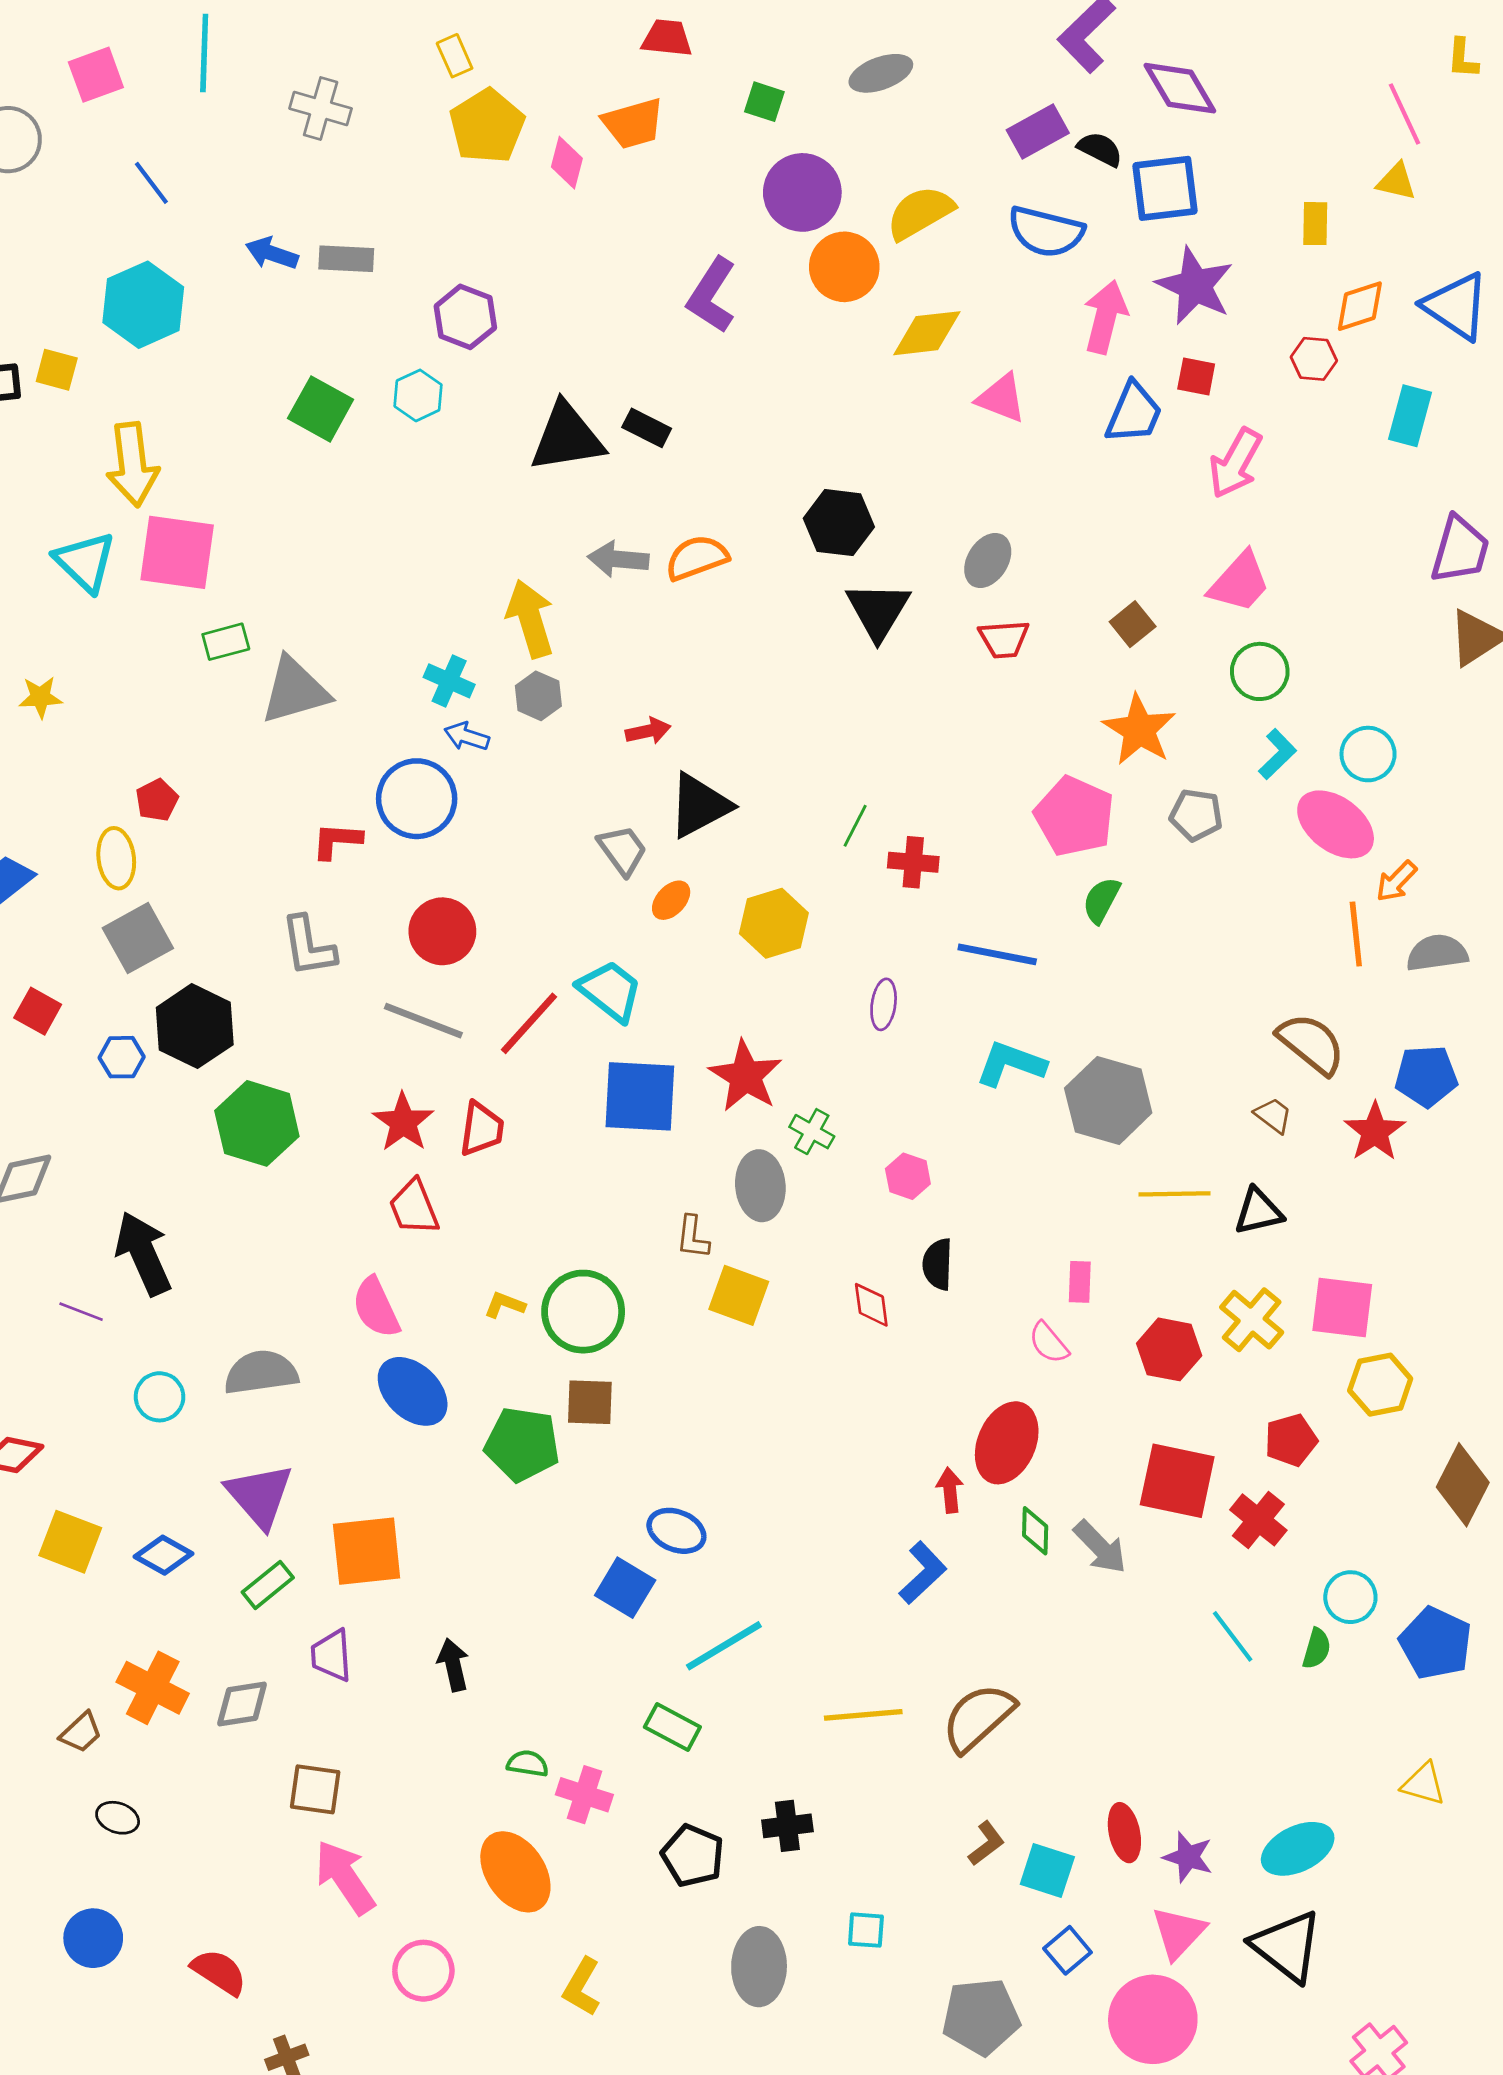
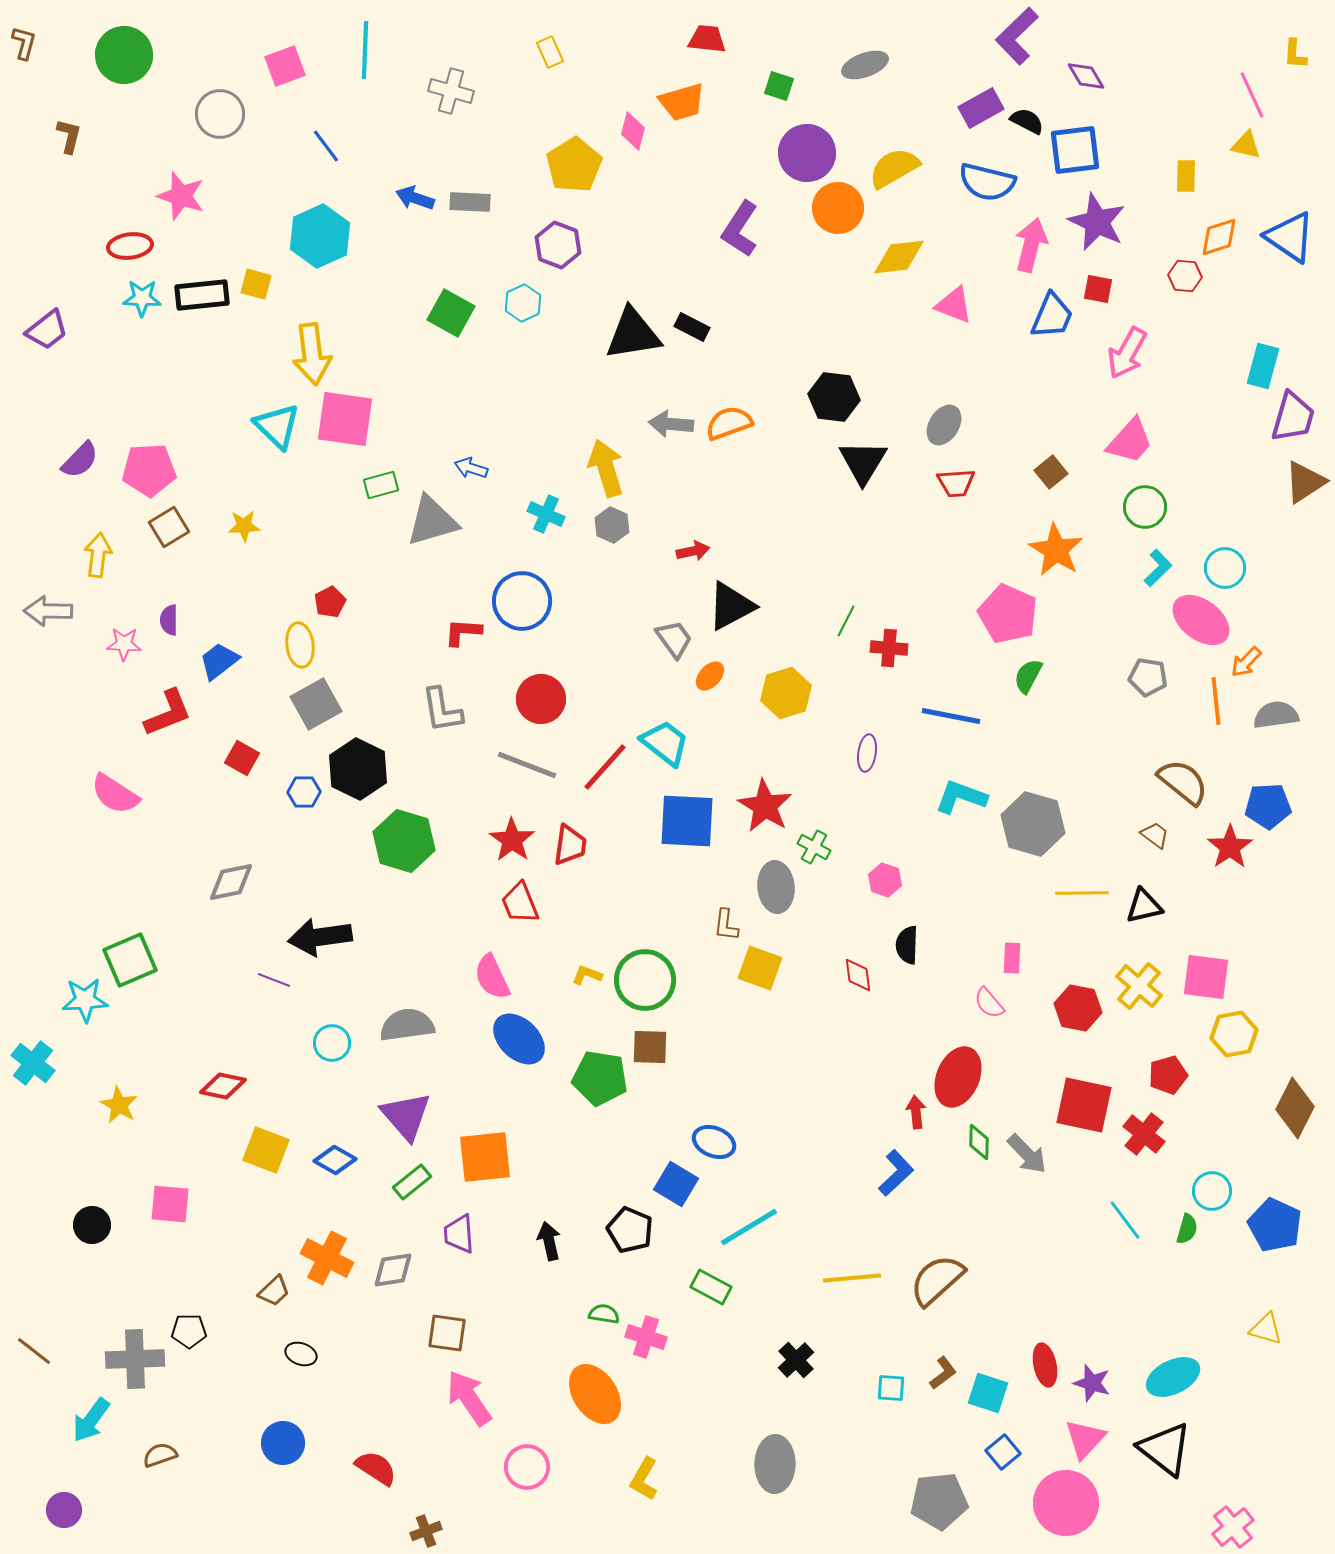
purple diamond: (1180, 88) -> (1086, 76), size x0.7
yellow pentagon: (487, 126) -> (574, 165), moved
cyan rectangle: (1410, 416) -> (1263, 366), moved
blue arrow: (467, 736) -> (471, 468), moved
gray pentagon: (1196, 815) -> (1148, 677), moved
black arrow: (143, 1253) -> (320, 937), turned -74
black cross: (787, 1826) -> (796, 1360), turned -36
black pentagon: (693, 1856) -> (630, 1230), moved
cyan square: (866, 1930) -> (891, 1388), moved

